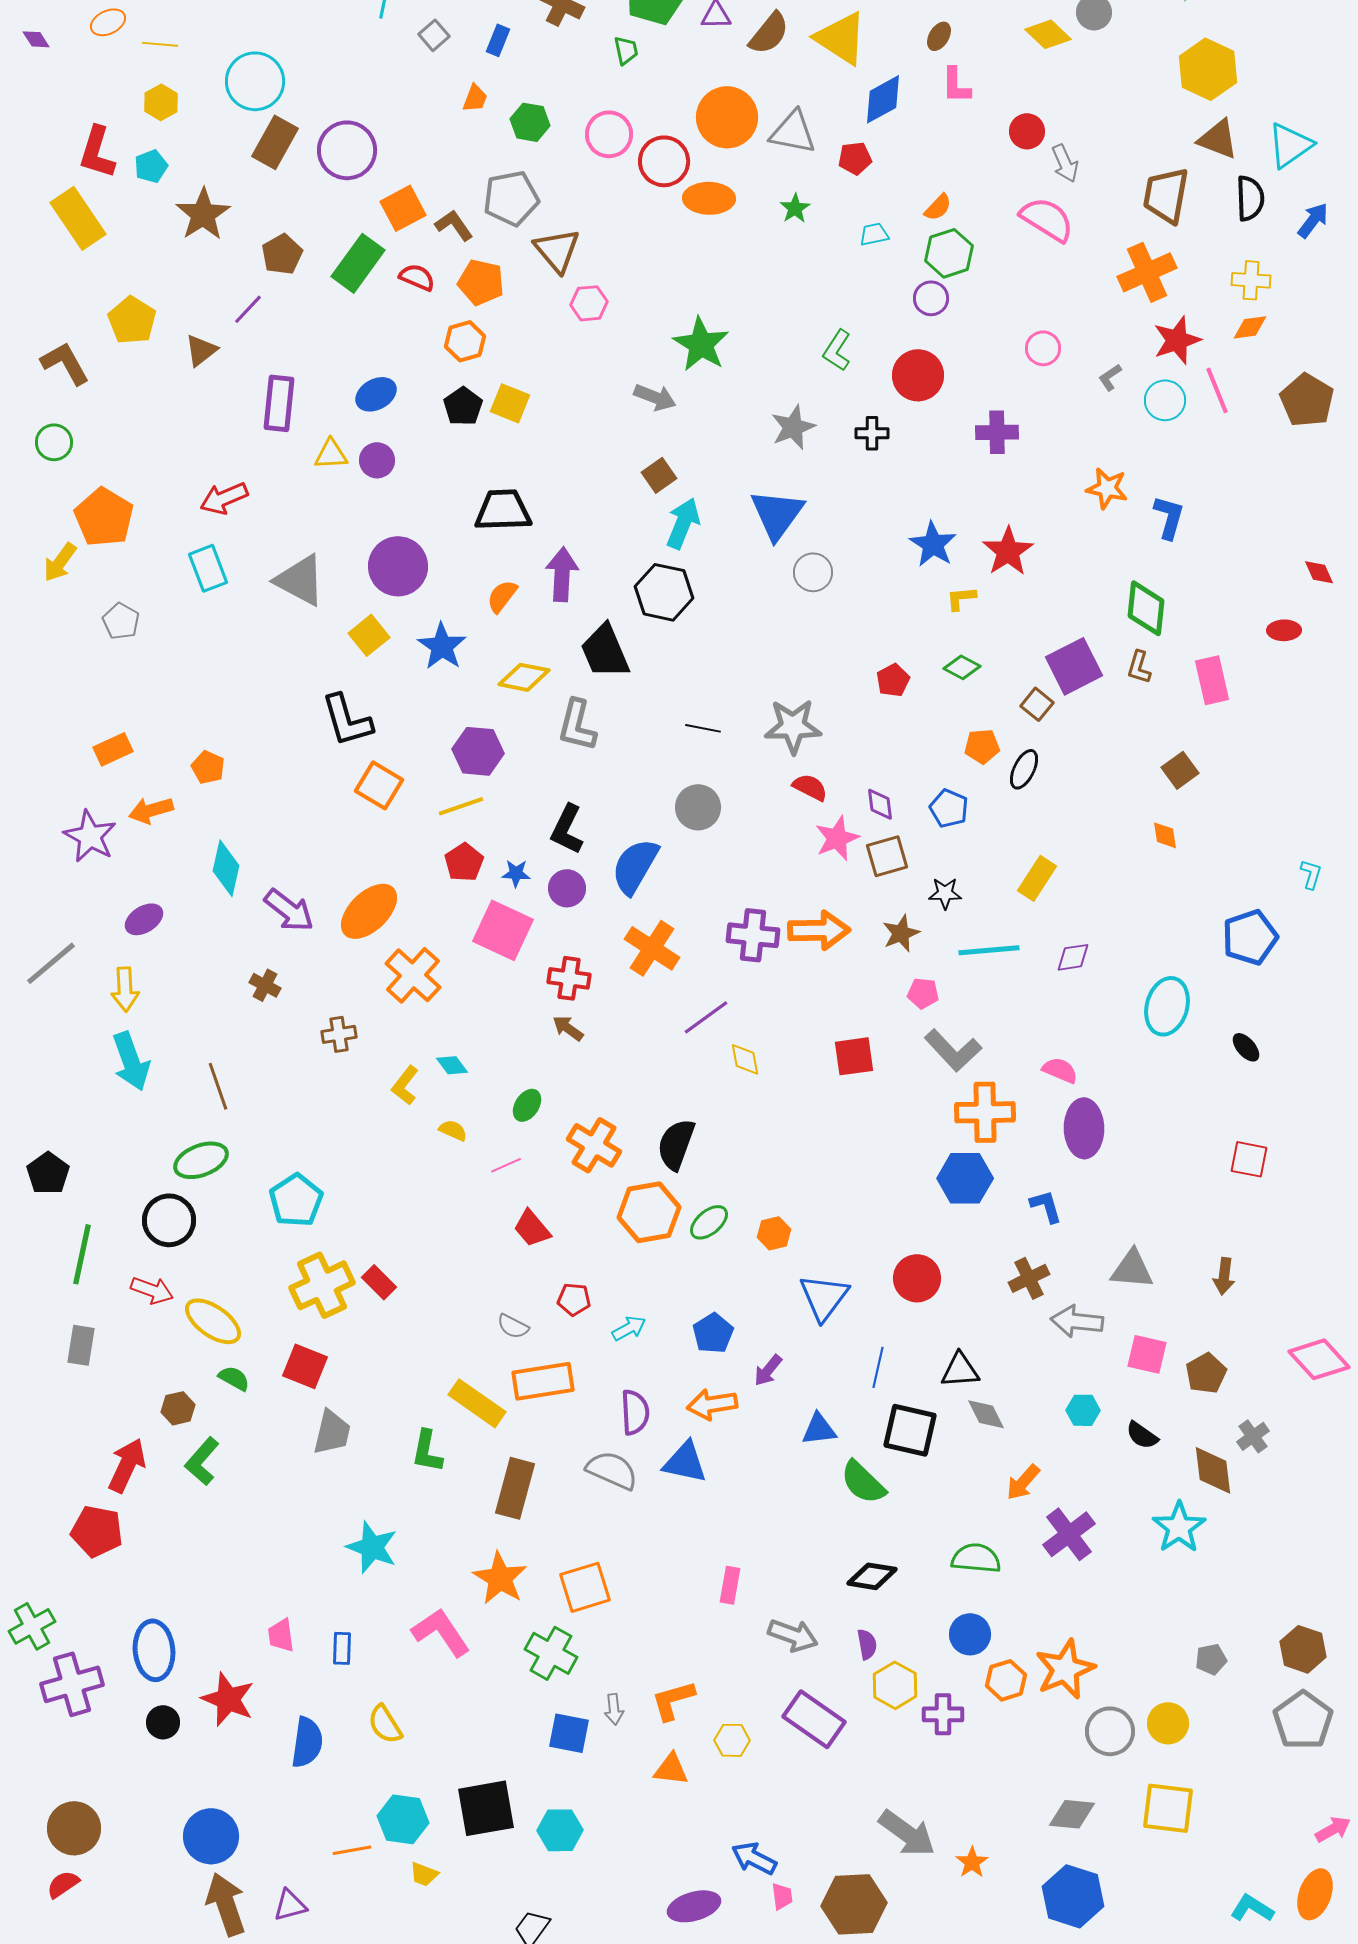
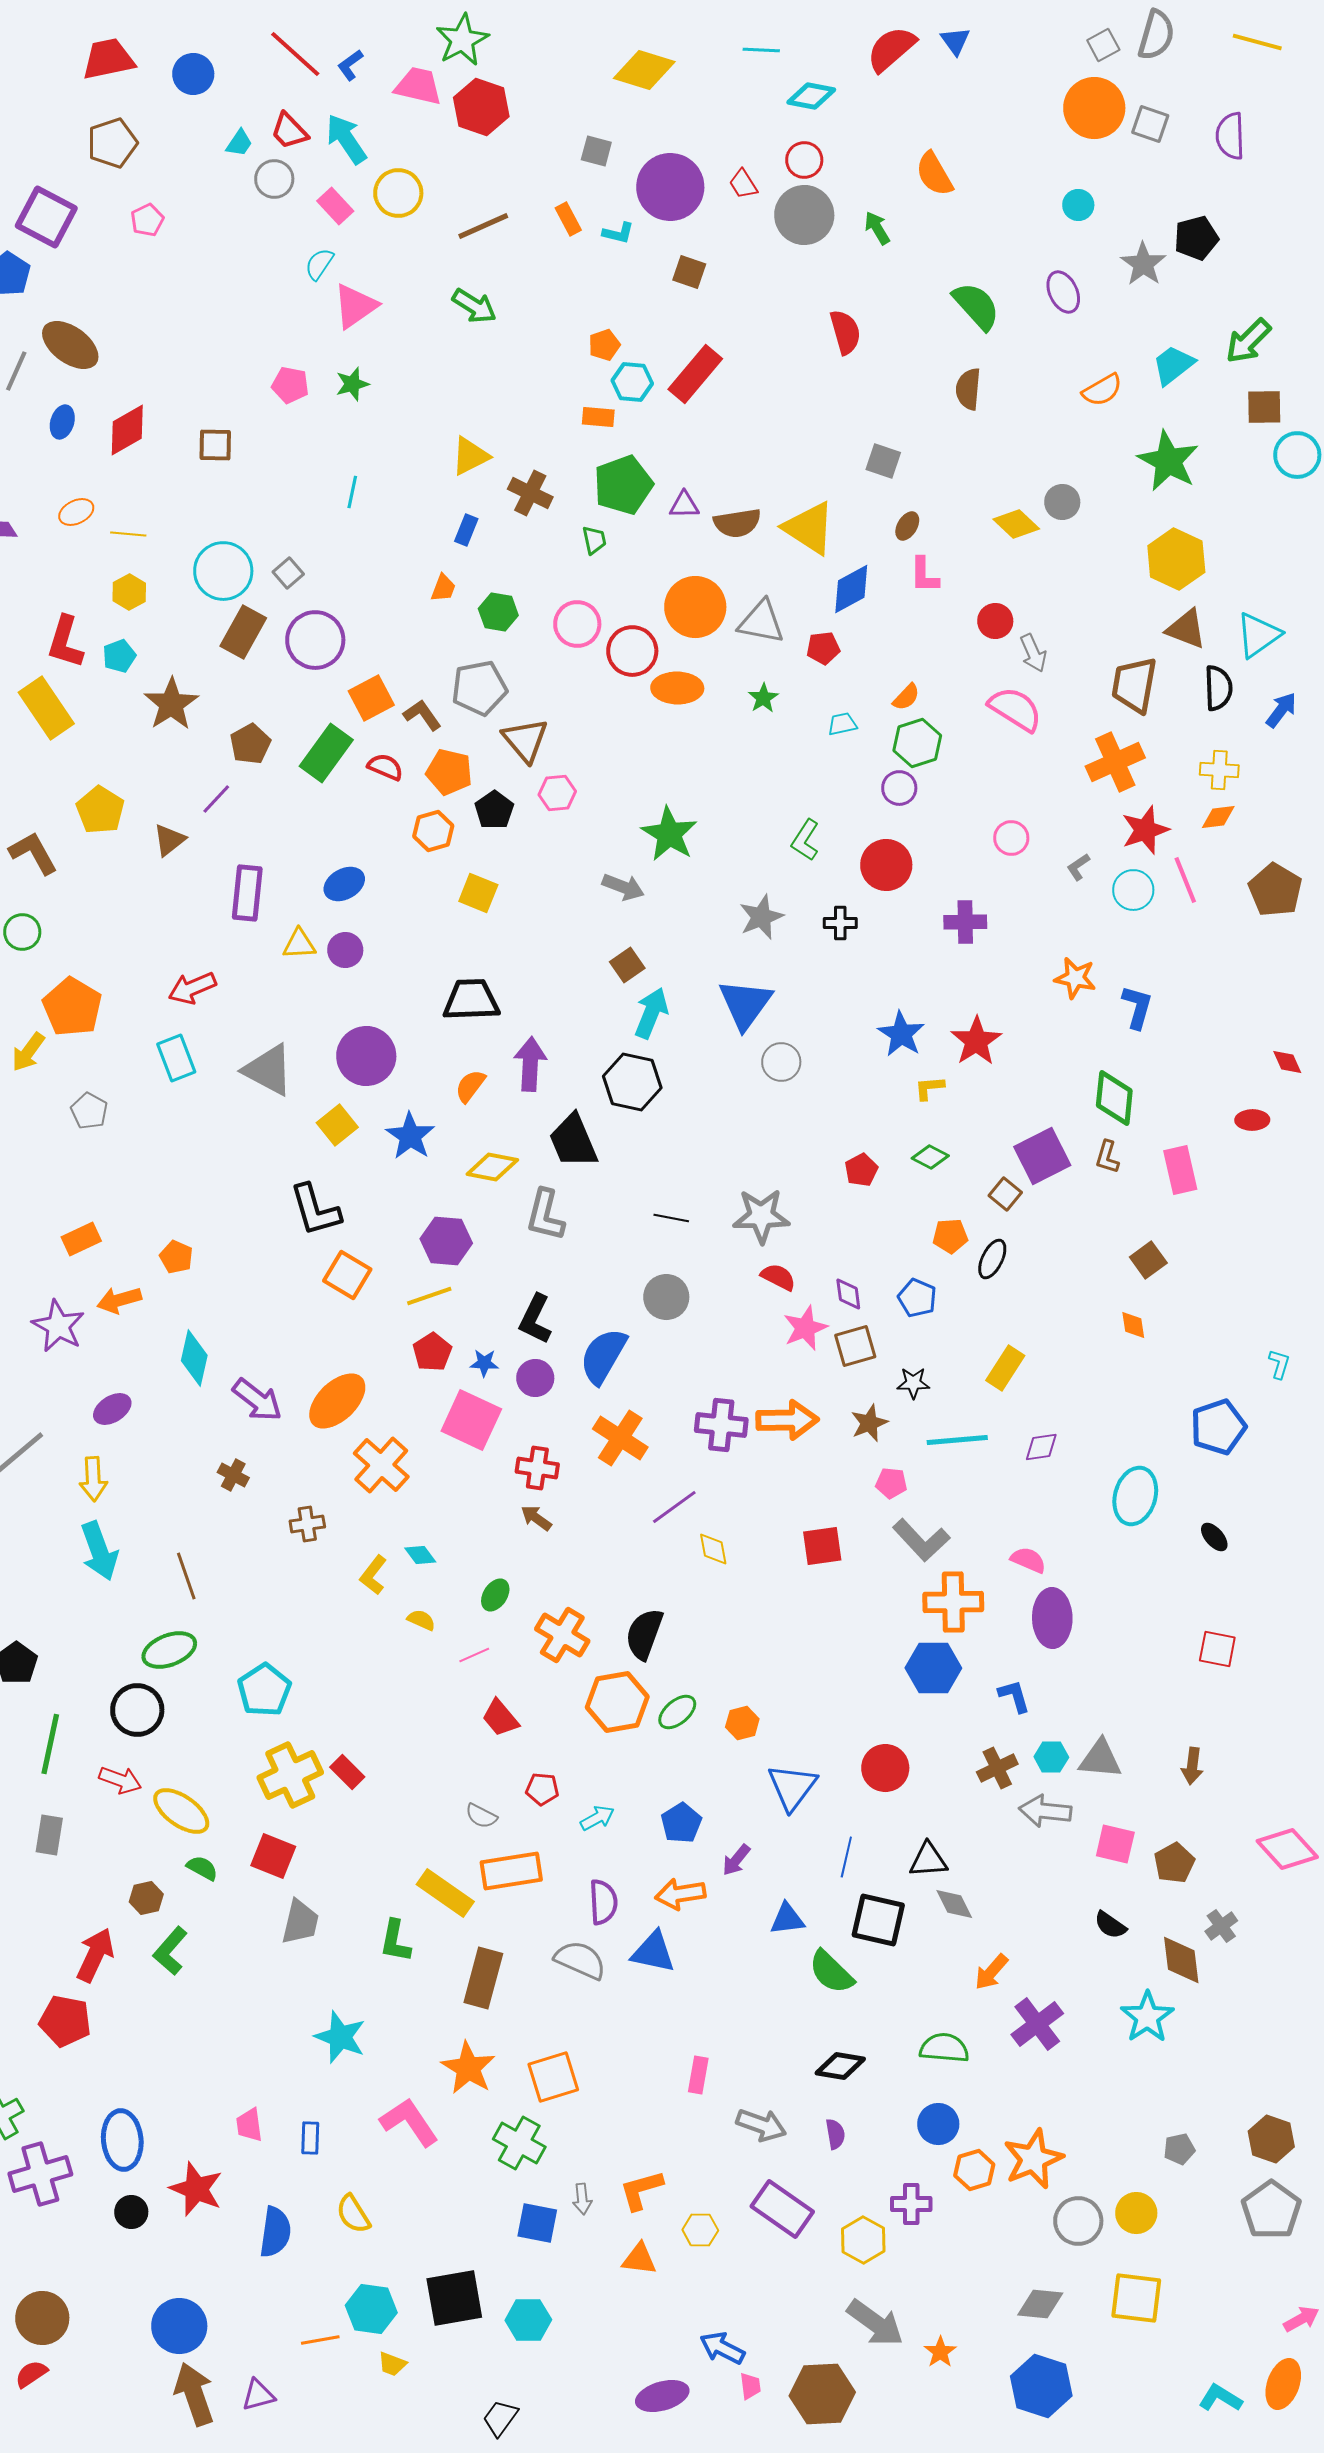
brown semicircle: (769, 33) -> (737, 523), turned 42
gray square: (434, 35) -> (288, 573), moved
black pentagon: (463, 406) -> (494, 810), moved
cyan hexagon: (1083, 1410) -> (1051, 1757), moved
yellow hexagon: (895, 1685) -> (863, 2240), moved

